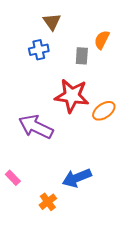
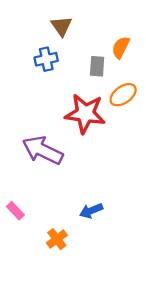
orange ellipse: (104, 111) -> (123, 95), moved
blue arrow: (77, 178) -> (91, 211), size x0.7

